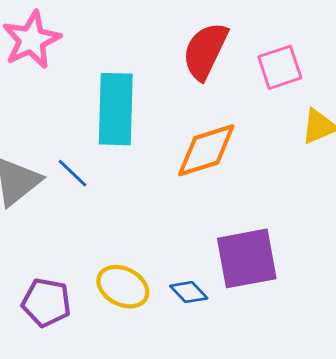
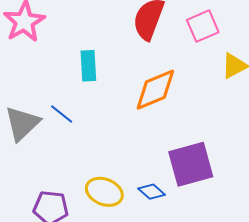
cyan rectangle: (116, 109) -> (88, 66), size x0.6

